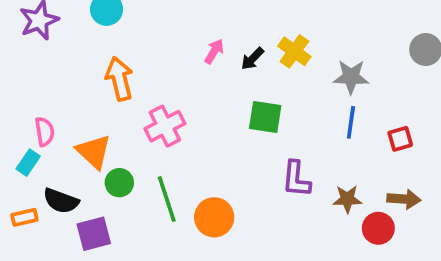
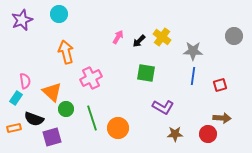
purple L-shape: (296, 179) -> (163, 107), turned -65
brown star: (347, 199) -> (175, 134), moved

